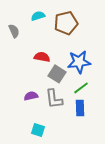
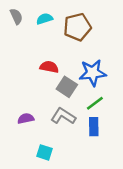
gray semicircle: (14, 31) -> (16, 16), moved
purple semicircle: (31, 96) -> (26, 118), moved
gray L-shape: (54, 99) -> (63, 116), turned 130

